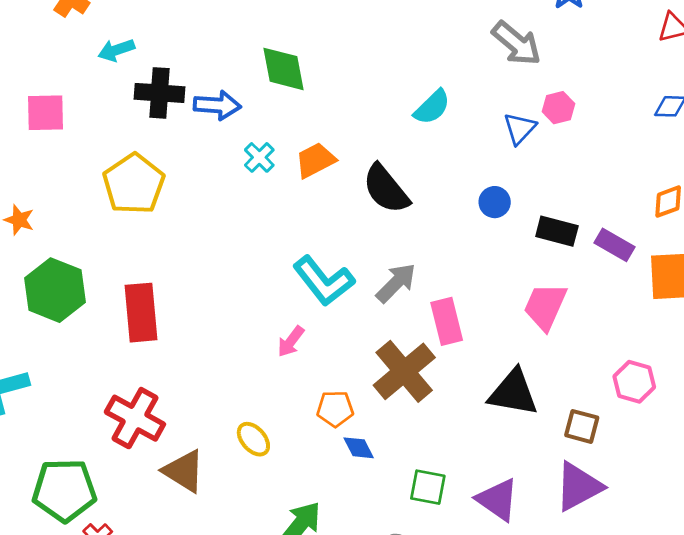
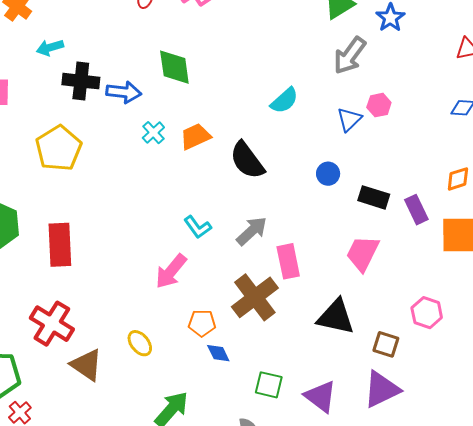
gray arrow: (517, 43) -> (350, 56), turned 84
purple rectangle: (614, 245) -> (416, 210), turned 32
cyan L-shape: (324, 281) -> (198, 227), size x0.6
pink arrow: (291, 341) -> (171, 271), size x1.5

